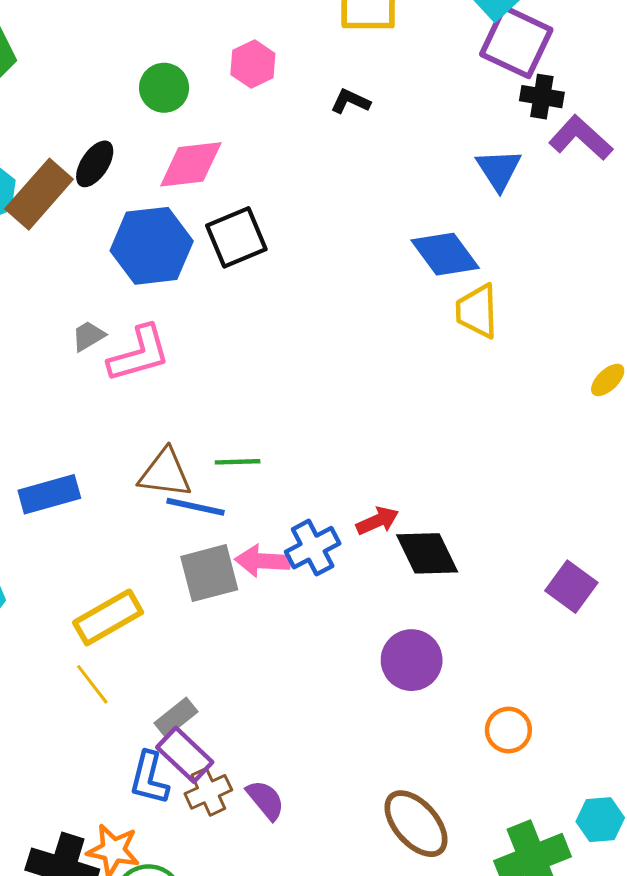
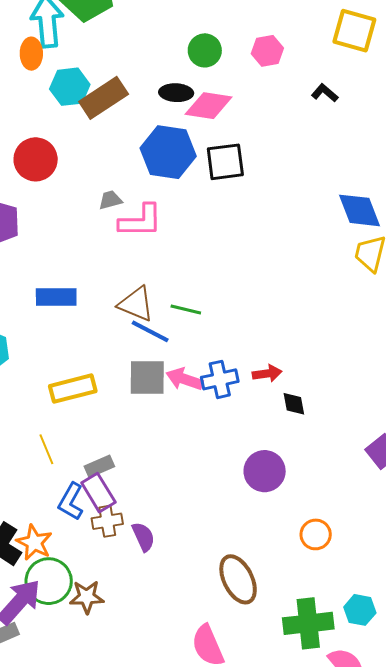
black ellipse: (95, 164) -> (176, 93), moved, turned 44
black diamond: (427, 553) -> (294, 404), size x0.6
yellow line: (92, 684) -> (46, 449), moved

